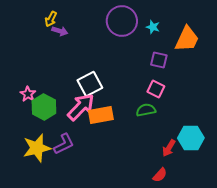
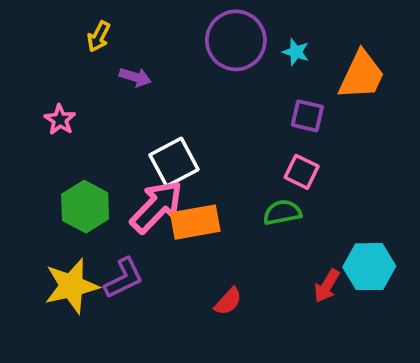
purple arrow: (60, 31) -> (135, 77), moved
pink star: (28, 94) -> (60, 120), moved
red semicircle: (160, 175) -> (228, 301), moved

